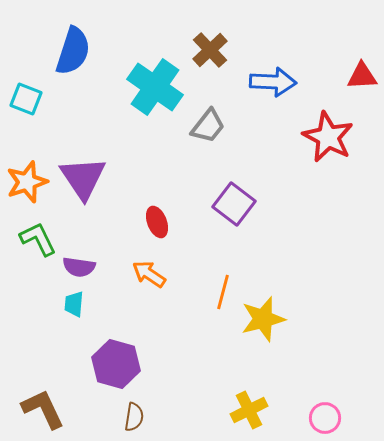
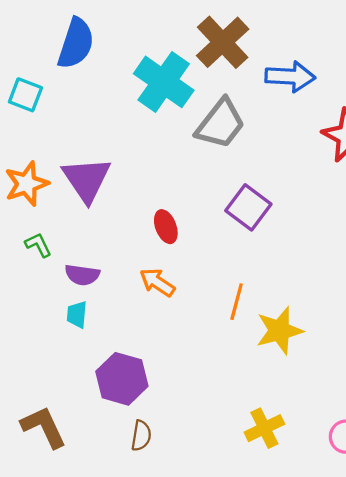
brown cross: (210, 50) -> (223, 42), size x1.4
gray trapezoid: (208, 126) -> (220, 124), size x1.4
green L-shape: (38, 239) -> (38, 245), size x0.7

